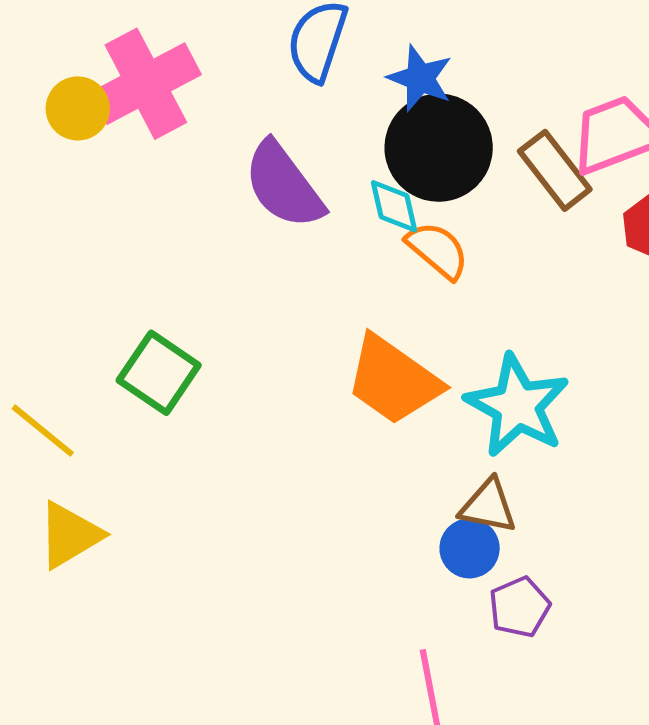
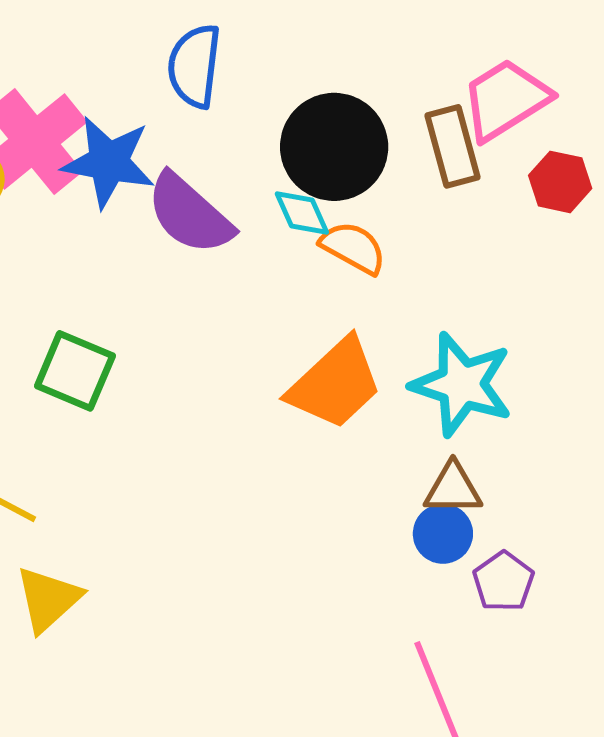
blue star: (420, 78) -> (109, 162), moved, size x1.4
brown rectangle: (555, 170) -> (453, 146), turned 34
green square: (159, 373) -> (75, 371), moved
orange trapezoid: (393, 380) -> (335, 384), turned -67

